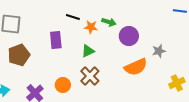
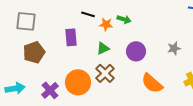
purple circle: (129, 36) -> (136, 51), moved
orange semicircle: (136, 67) -> (152, 83), moved, turned 65
orange circle: (63, 85) -> (78, 82), size x1.6

